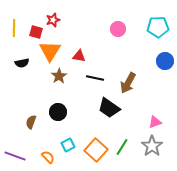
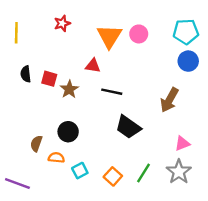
red square: (36, 32) -> (49, 79), moved
orange triangle: (50, 51) -> (109, 36), moved
blue circle: (165, 61) -> (188, 61), moved
black semicircle: (22, 63) -> (26, 74), turned 96
brown arrow: (128, 83) -> (169, 100), moved
orange square: (96, 150) -> (113, 176), size x0.7
orange semicircle: (48, 157) -> (56, 158), moved, turned -40

